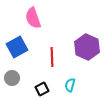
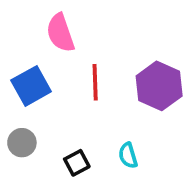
red line: (52, 57) -> (95, 82), moved
cyan semicircle: (70, 85) -> (128, 155), turned -32

